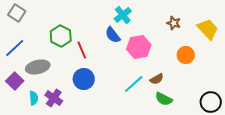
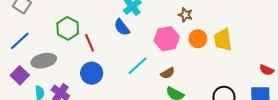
yellow trapezoid: (208, 29) -> (223, 40), moved, turned -145
pink hexagon: (139, 47) -> (167, 39), moved
orange circle: (186, 55) -> (198, 39), moved
cyan line: (134, 84) -> (137, 66), moved

